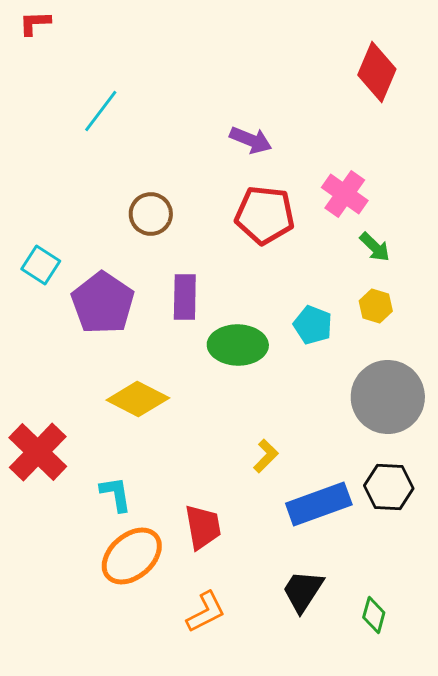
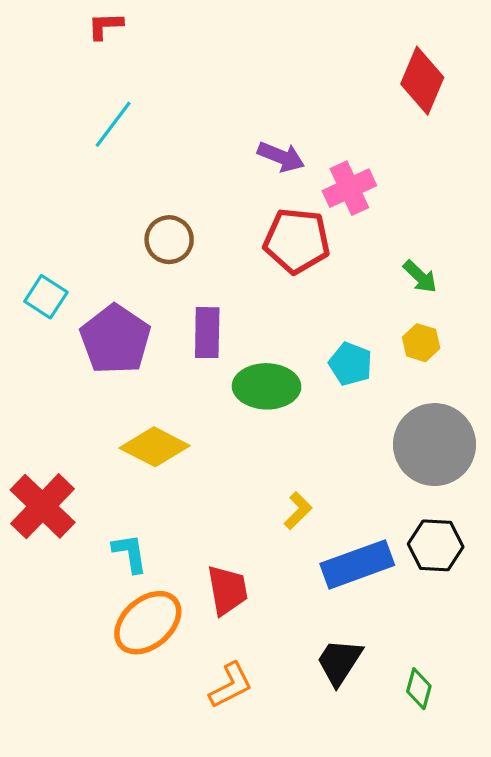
red L-shape: (35, 23) -> (105, 26), moved
pink cross: (345, 194) -> (349, 188), moved, turned 30

